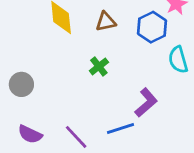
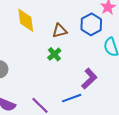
brown triangle: (106, 22) -> (60, 31), moved

